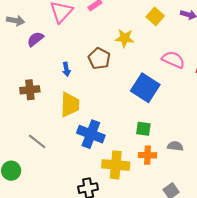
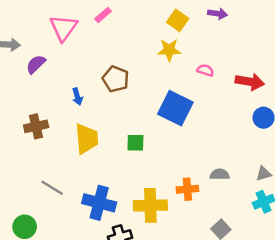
yellow star: (125, 38) -> (169, 50), moved
pink semicircle: (173, 60) -> (205, 70), size x0.6
green square: (143, 129) -> (135, 143), moved
blue cross: (91, 134) -> (99, 203), moved

